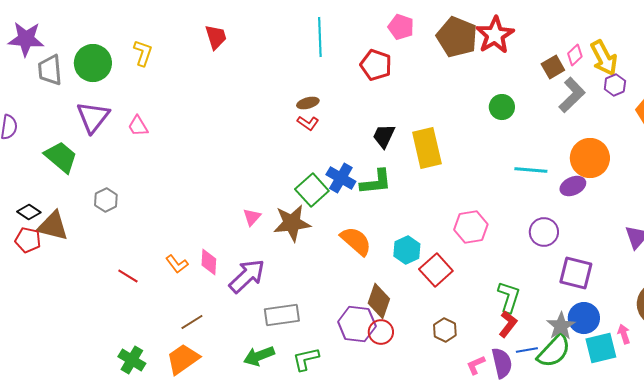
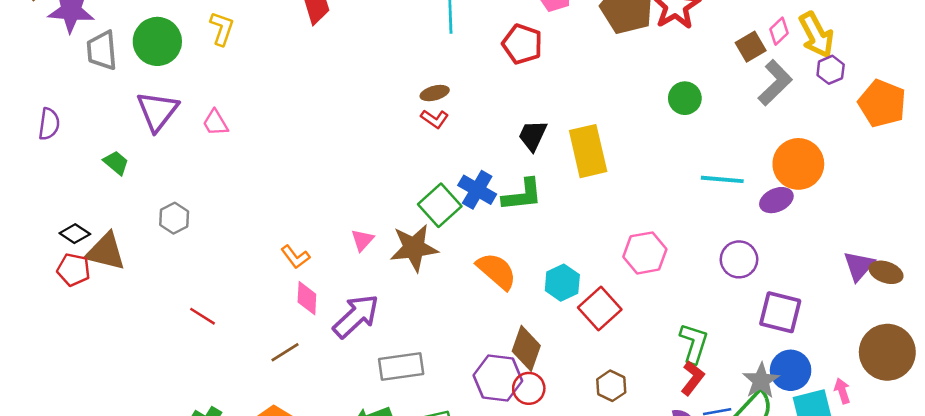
green trapezoid: (61, 157) -> (116, 163), size x0.6
orange L-shape: (177, 264) -> (295, 257), moved
brown line: (192, 322) -> (285, 352), moved

